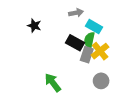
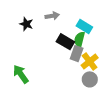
gray arrow: (76, 13) -> (52, 16), moved
yellow cross: (100, 51) -> (90, 61), moved
green arrow: (53, 83) -> (21, 74), moved

